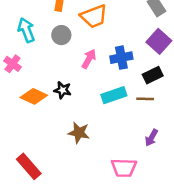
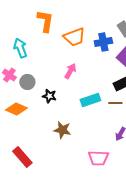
gray circle: (61, 35) -> (27, 82), moved
blue cross: (121, 58) -> (103, 42), moved
orange diamond: (34, 96) -> (16, 109), moved

